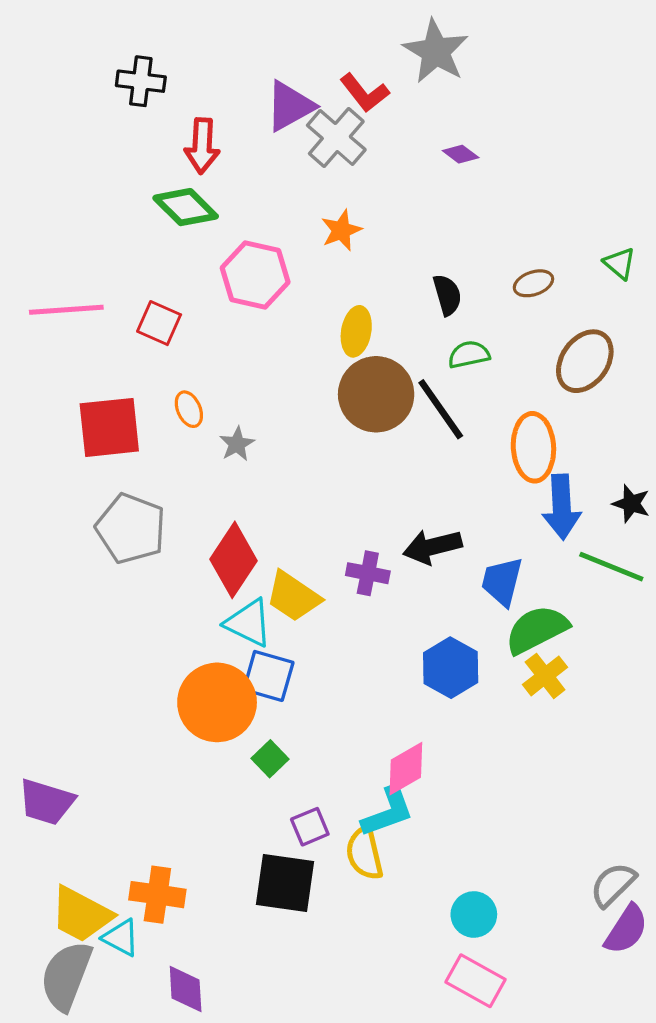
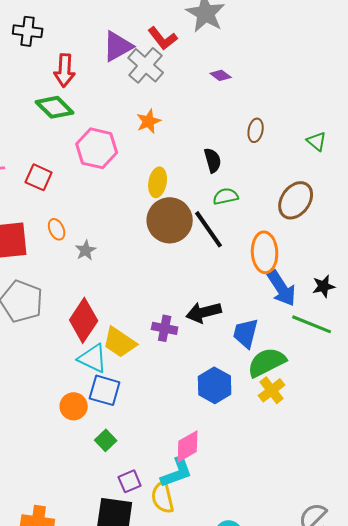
brown ellipse: (533, 283) -> (256, 130), moved, turned -60
black star: (631, 504) -> (324, 286), turned -30
blue arrow: (562, 507) -> (282, 288), turned -30
orange circle: (217, 702) -> (74, 406), size x0.6

